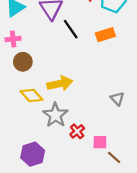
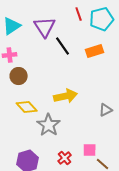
yellow arrow: (60, 84) -> (66, 96), moved
gray triangle: (117, 99) -> (106, 110), turned 48
red cross: (77, 131) -> (65, 158), moved

